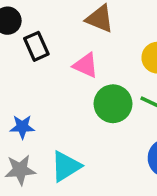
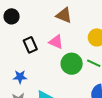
black rectangle: (36, 46) -> (30, 45), moved

